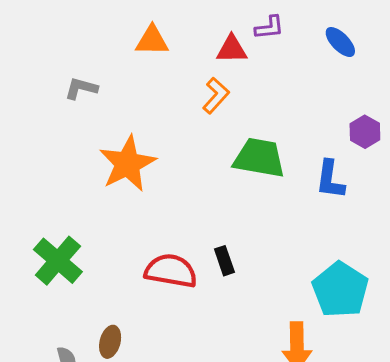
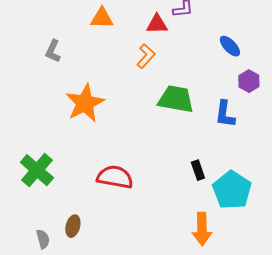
blue ellipse: (340, 42) -> (230, 46), moved
gray L-shape: (81, 88) -> (53, 51), turned -80
black rectangle: (224, 261) -> (198, 170), moved

